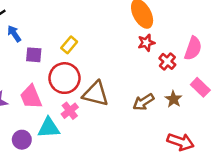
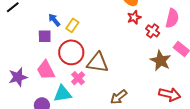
blue arrow: (14, 34) -> (54, 20), moved
brown star: (173, 99) -> (161, 61), size x1.5
brown arrow: (143, 102) -> (119, 97), moved

